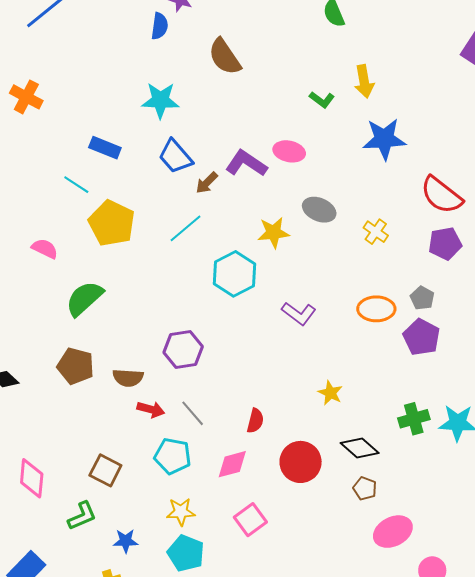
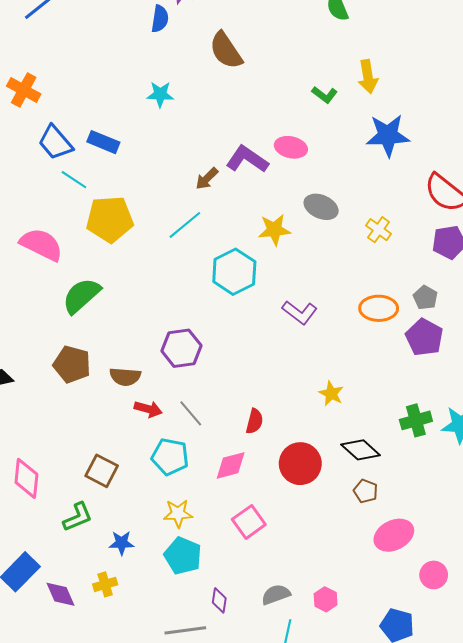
cyan star: (160, 100) -> (160, 94), size x0.7
blue trapezoid: (176, 156) -> (55, 142), moved
yellow pentagon: (112, 223) -> (110, 219), turned -30
pink semicircle: (45, 249) -> (41, 245), size x1.6

